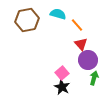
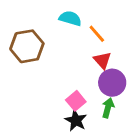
brown hexagon: (27, 20) -> (27, 46), moved
green arrow: (94, 78) -> (108, 108), moved

